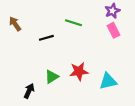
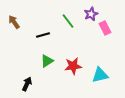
purple star: (112, 11) -> (91, 14), moved
green line: (73, 23) -> (68, 21), turned 35
green triangle: (52, 77) -> (47, 61), moved

